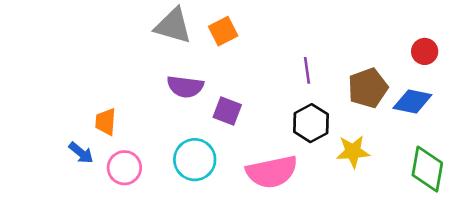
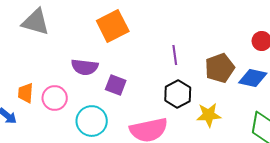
gray triangle: (173, 26) -> (36, 22), moved
orange square: (223, 31) -> (113, 26), size x1.5
pink circle: (124, 168) -> (55, 98), moved

